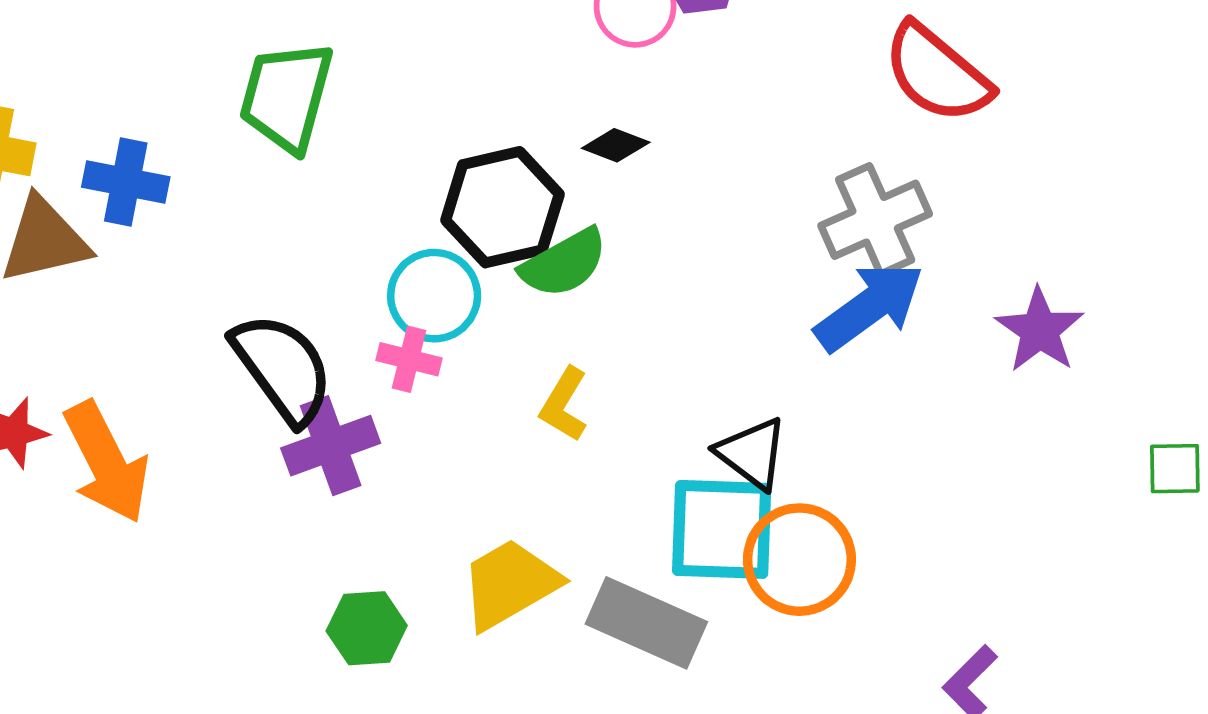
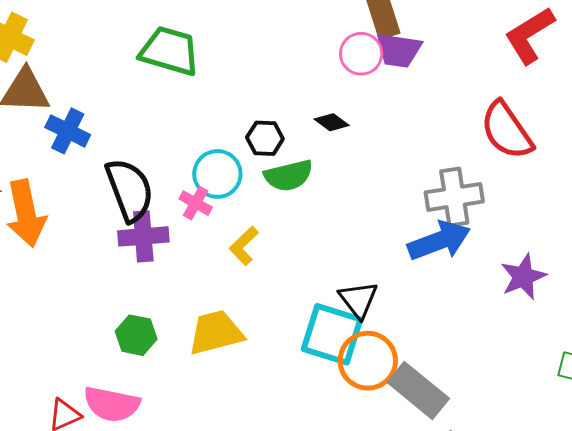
green trapezoid: (286, 96) -> (170, 51), turned 76
blue cross: (126, 182) -> (68, 131), moved
black hexagon: (502, 207) -> (265, 138), size x0.6
yellow L-shape: (564, 404) -> (244, 246), moved
gray rectangle: (646, 623) -> (418, 390), moved

